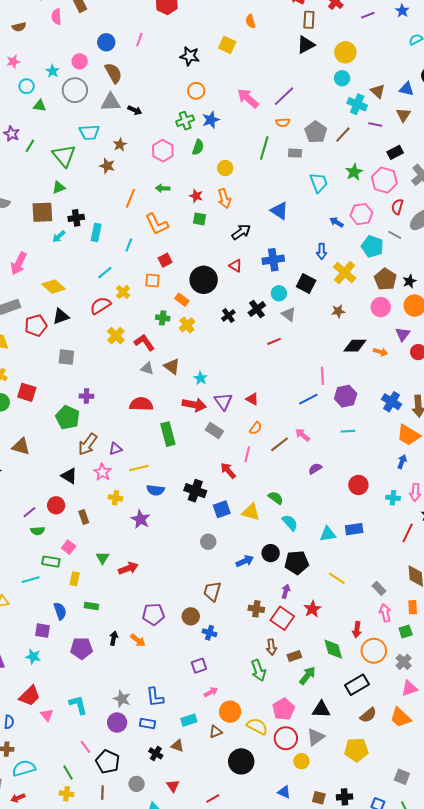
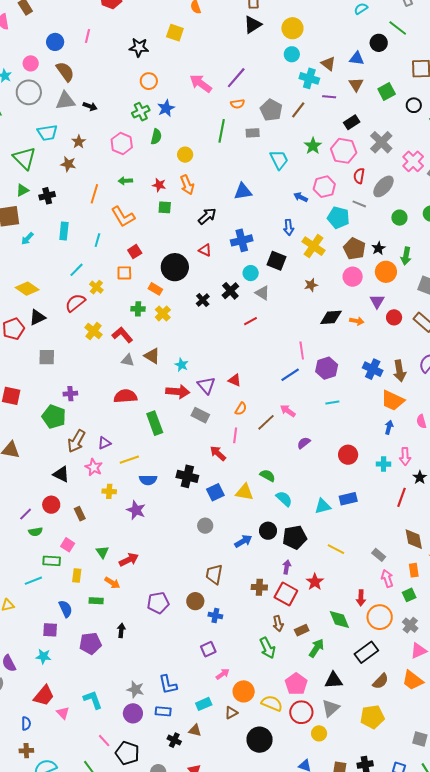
blue triangle: (279, 211) -> (243, 191), turned -36
black cross: (76, 218) -> (47, 196), moved
orange arrow: (138, 640) -> (112, 583), moved

